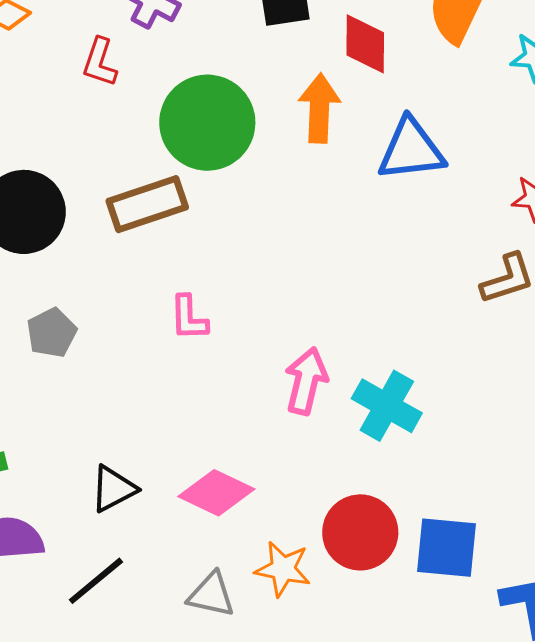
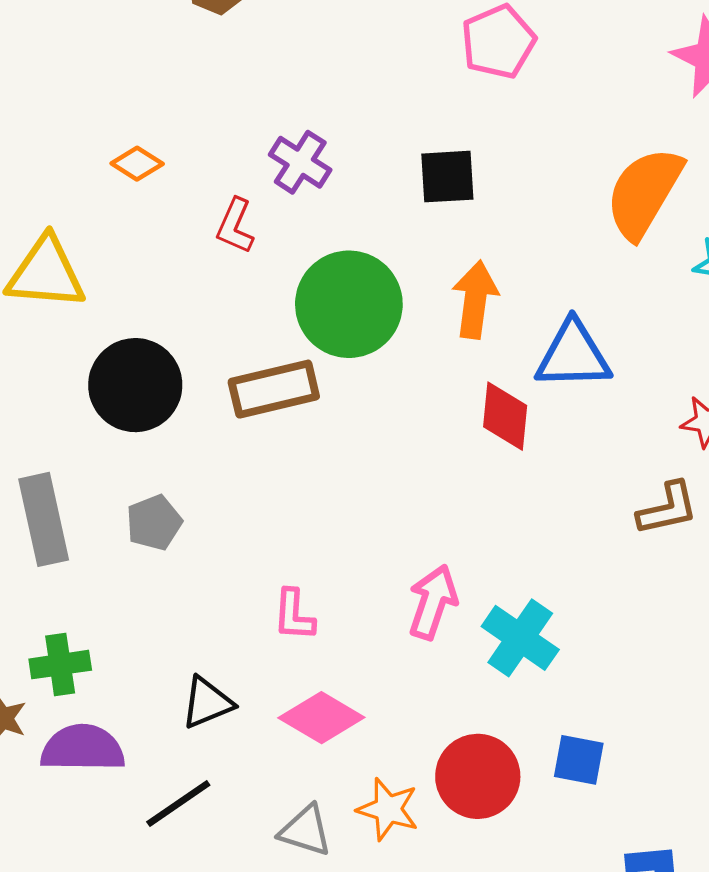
red diamond: (365, 44) -> (505, 416), moved
pink L-shape: (189, 318) -> (294, 615), moved
blue square: (447, 548) -> (579, 760), moved, size x0.7

